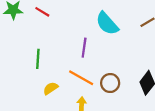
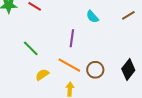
cyan semicircle: (107, 24) -> (92, 17), size x0.6
green line: (38, 59) -> (31, 48), turned -48

